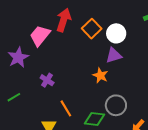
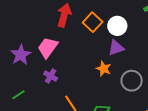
pink trapezoid: (40, 36) -> (48, 48), moved
gray circle: (116, 105) -> (132, 81), moved

